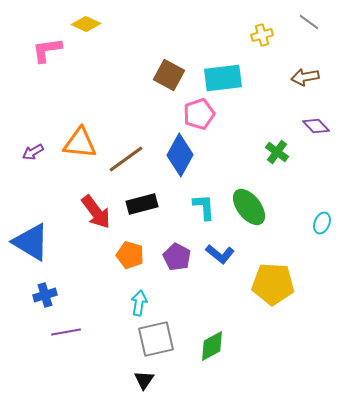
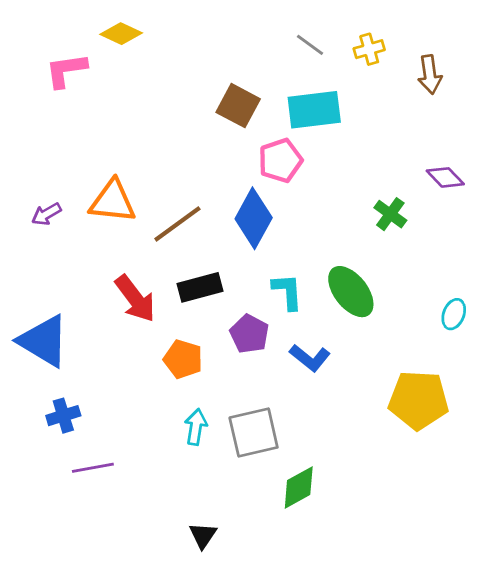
gray line: (309, 22) -> (310, 45), moved
brown arrow: (305, 77) -> (430, 75), moved, turned -88
purple pentagon: (177, 257) -> (249, 334), moved
yellow pentagon: (273, 284) -> (418, 400), moved
gray square: (156, 339) -> (254, 433), moved

